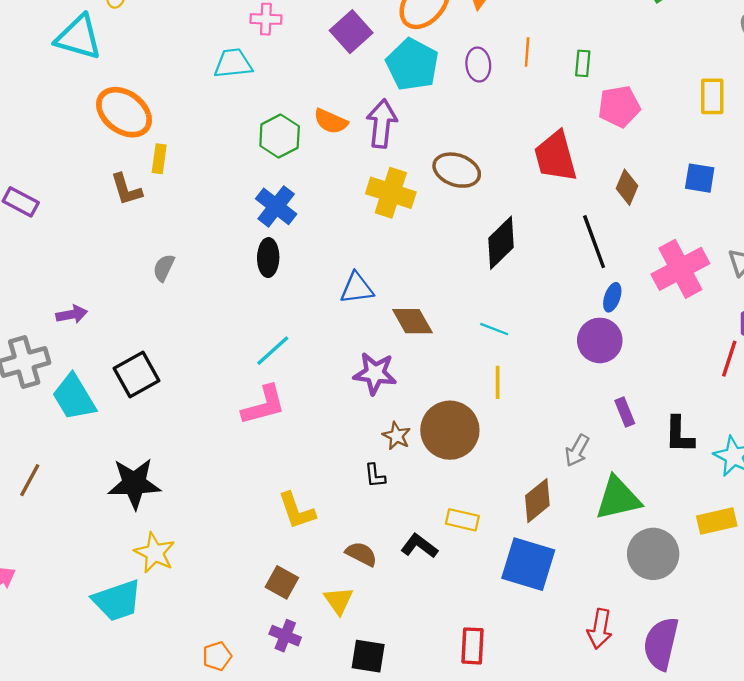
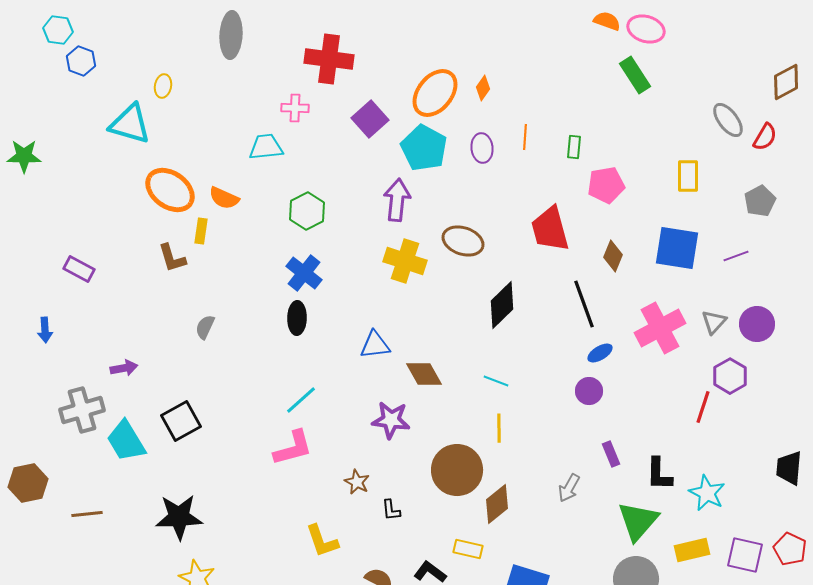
orange semicircle: (331, 121) -> (224, 198), moved
blue square: (700, 178) -> (677, 248), size x1.6
blue ellipse: (612, 297) -> (600, 353), turned 40
purple circle: (600, 340) -> (589, 391), size x0.7
brown star: (397, 436) -> (357, 482), moved
brown line: (30, 480) -> (87, 514), turned 56
green triangle: (618, 498) -> (638, 521), moved, turned -36
brown diamond: (537, 501) -> (497, 504), moved

